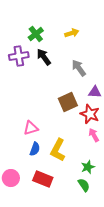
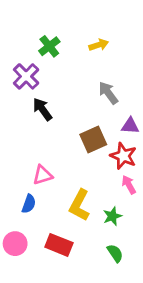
purple cross: (19, 56) -> (26, 76), turned -36
black arrow: (44, 57) -> (42, 109), moved
blue semicircle: (35, 149) -> (29, 204), moved
green star: (88, 167) -> (112, 216), moved

